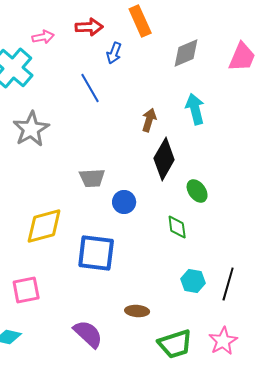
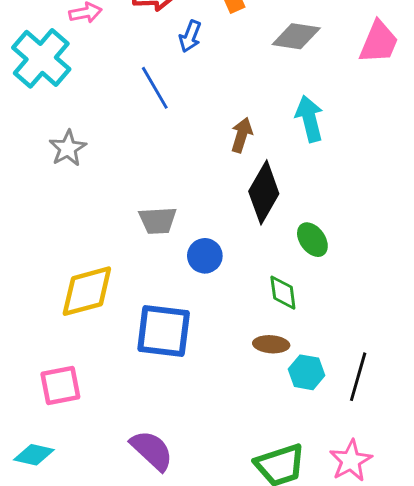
gray diamond: (186, 53) -> (296, 36), turned 32
gray star: (31, 129) -> (68, 148), size x0.7
brown ellipse: (137, 311) -> (271, 344), moved

